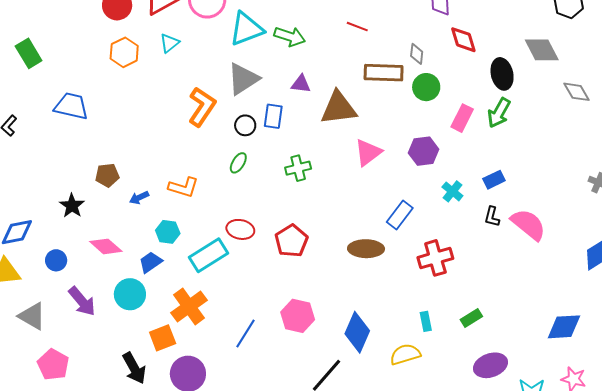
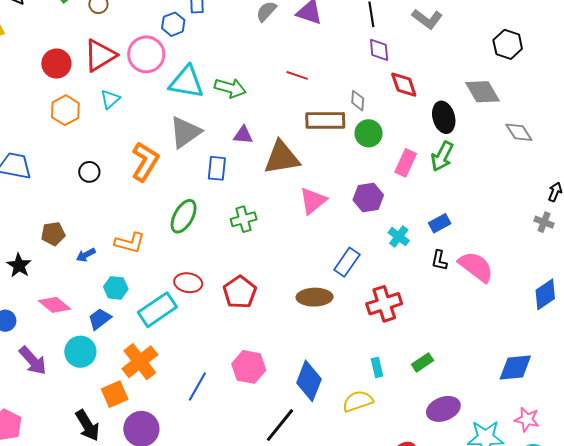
cyan triangle: (246, 29) -> (186, 82), turned 33
black circle: (245, 125) -> (89, 172), moved
green ellipse: (238, 163) -> (184, 216), size x1.6

